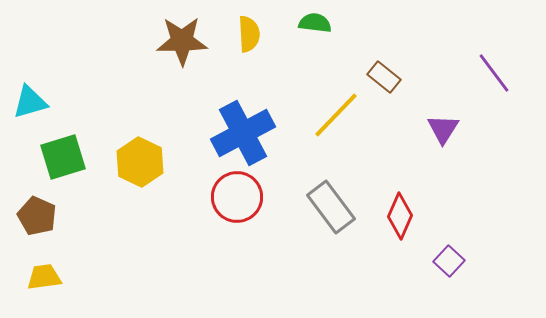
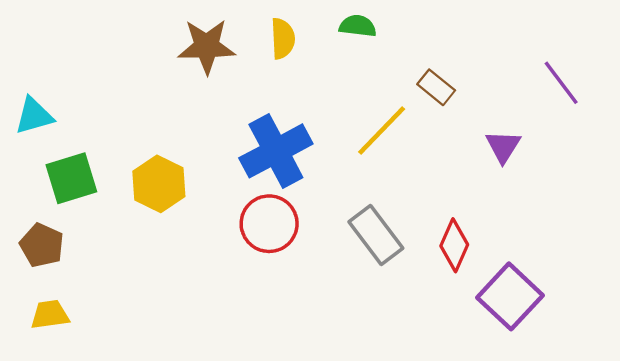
purple square: (449, 261) -> (510, 296), size x1.8

